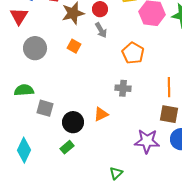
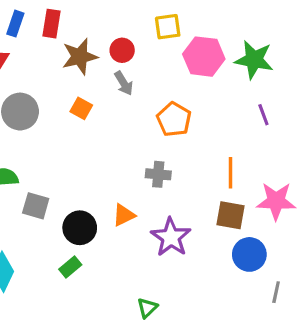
purple star: (147, 141) -> (171, 237), moved, turned 30

